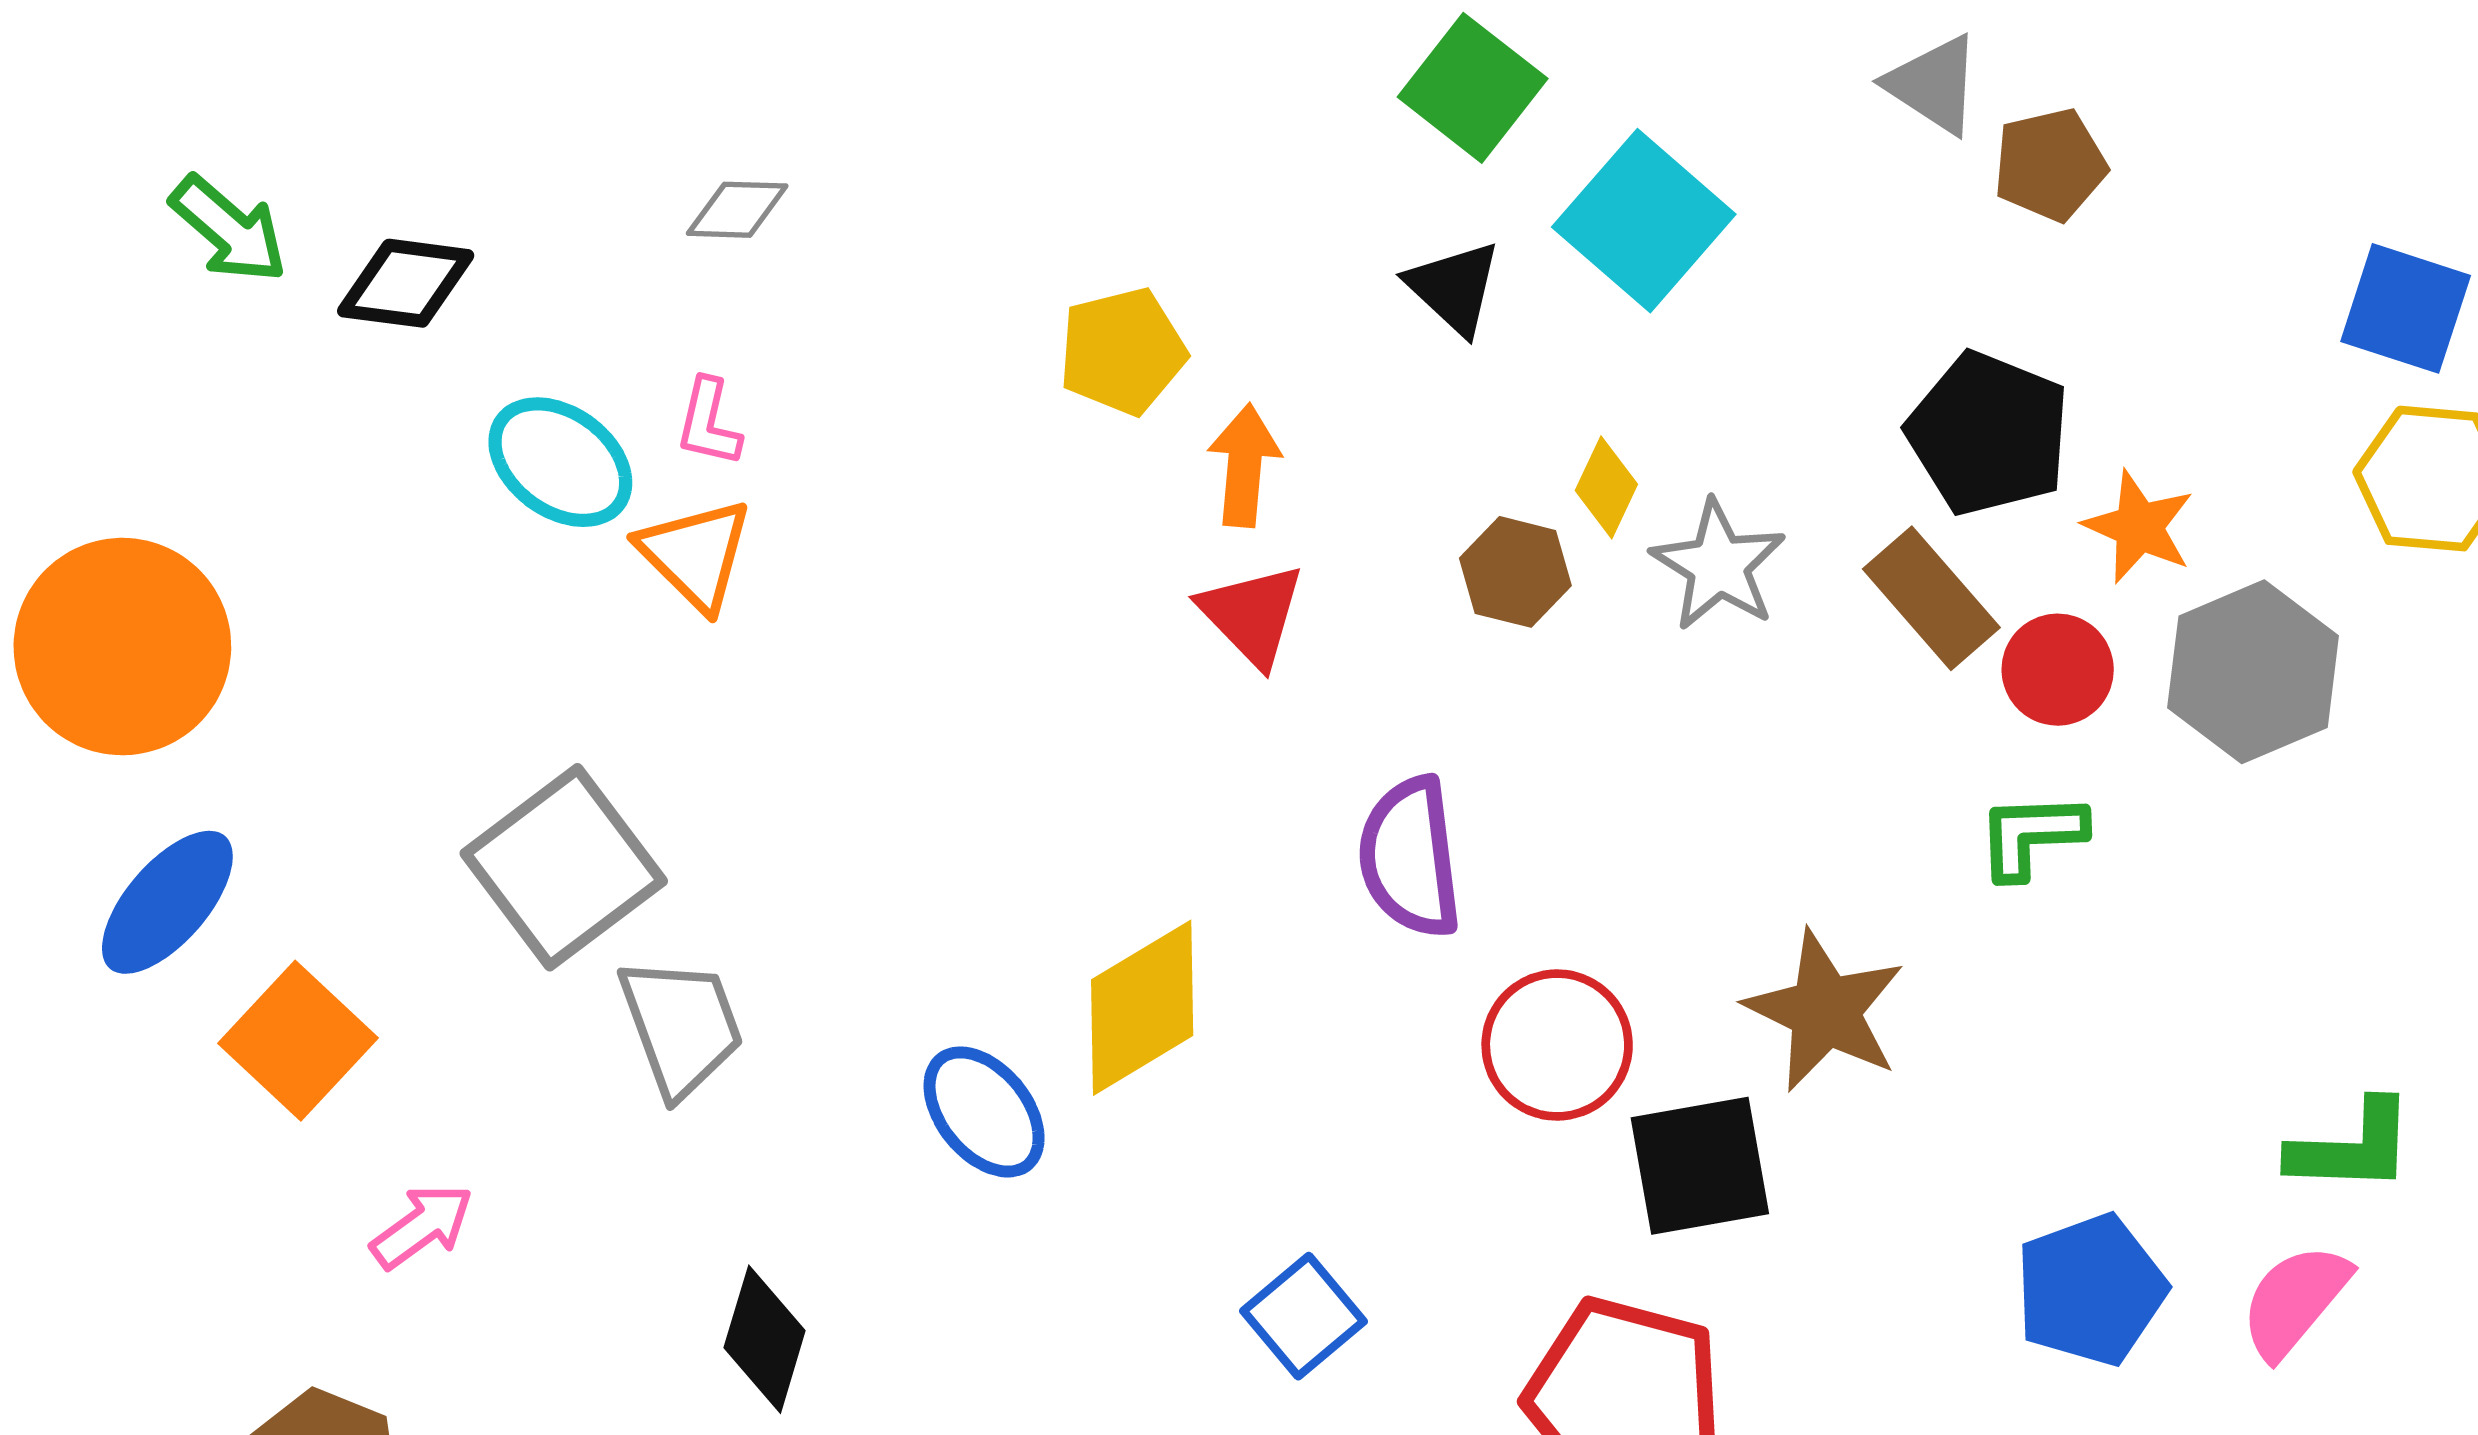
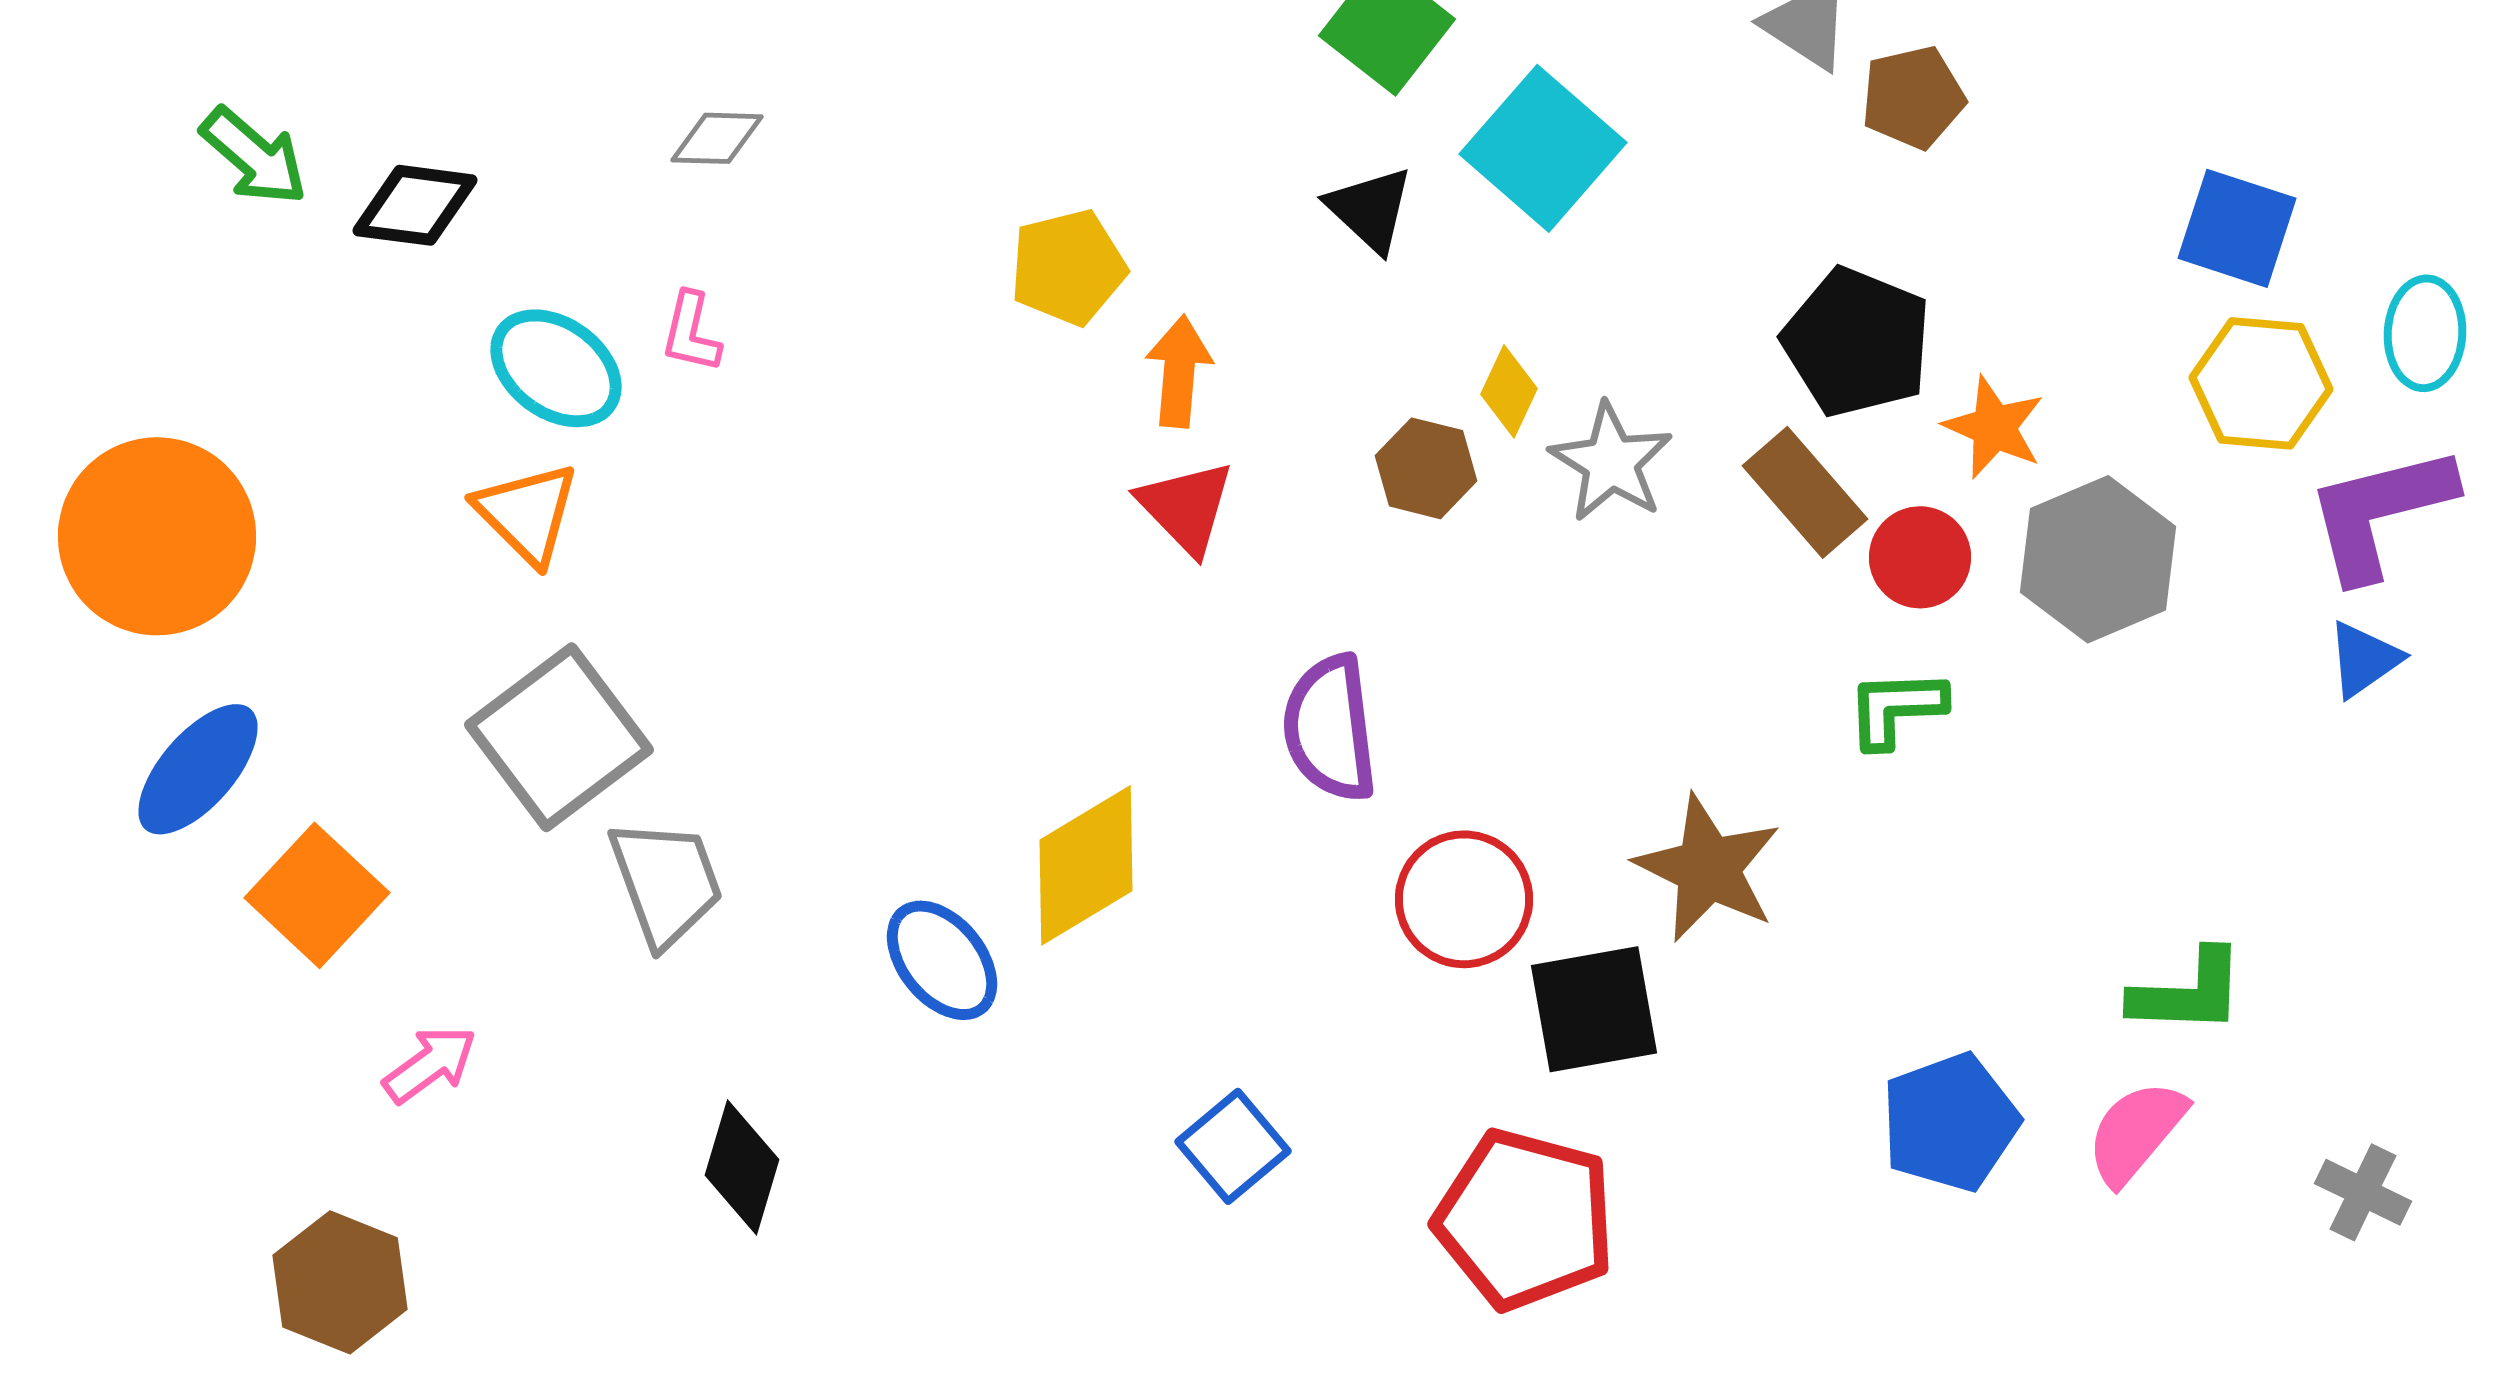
orange triangle: (695, 554) -> (527, 513), moved

